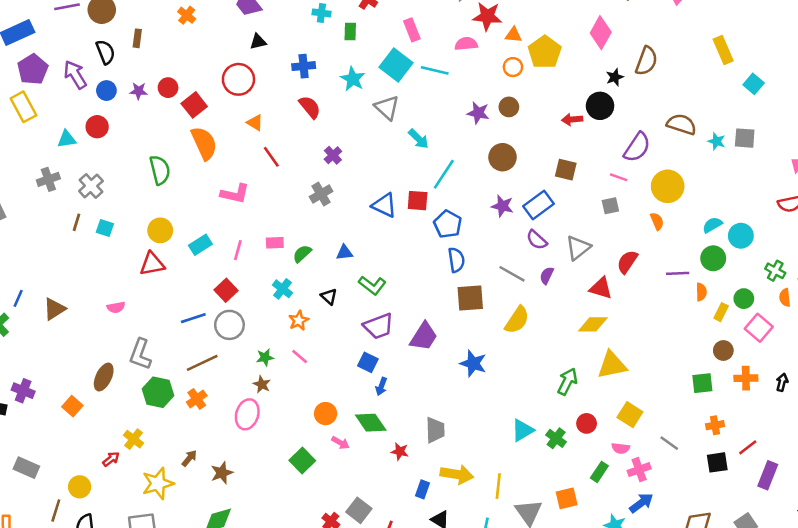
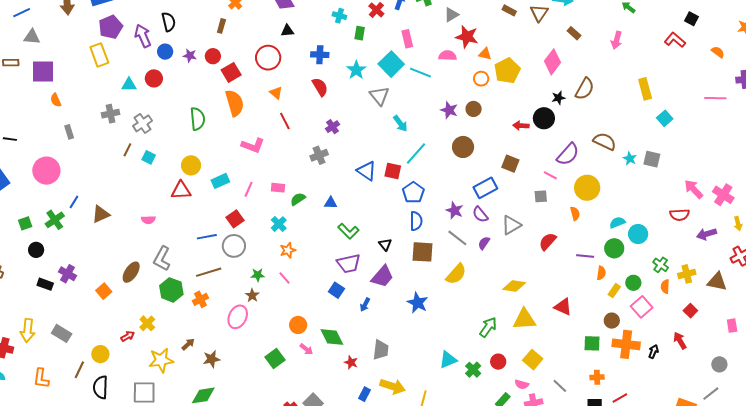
brown rectangle: (137, 38) -> (221, 26), moved
purple star: (502, 206) -> (455, 210), moved
red triangle: (601, 288) -> (563, 307), moved
black triangle: (329, 297) -> (385, 245), moved
orange cross: (746, 378) -> (626, 344), size x1.5
blue arrow: (381, 386) -> (365, 305), moved

